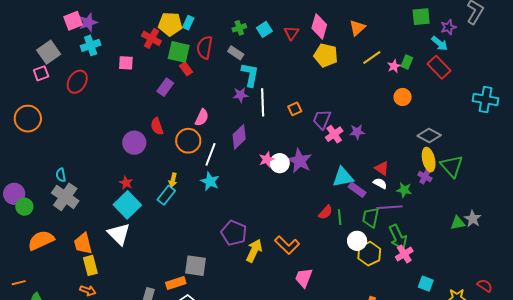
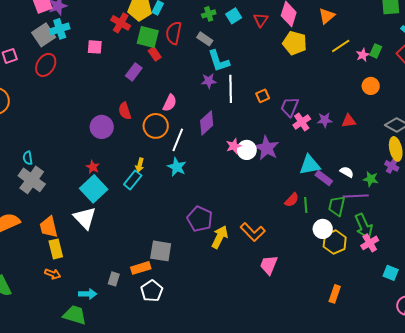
gray square: (49, 52) -> (44, 35), moved
cyan L-shape: (250, 75) -> (219, 61), turned 150
red triangle: (382, 168) -> (349, 121), moved, turned -42

